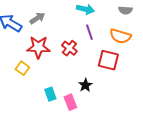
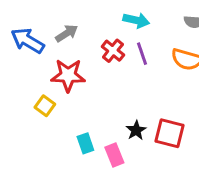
red cross: (69, 48) -> (113, 51), moved
red square: (108, 60) -> (169, 133), moved

